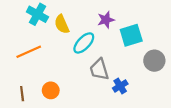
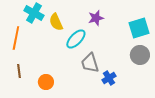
cyan square: (131, 35) -> (139, 28), moved
orange line: (29, 52) -> (16, 38), moved, turned -55
brown line: (22, 94) -> (19, 71), moved

